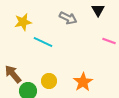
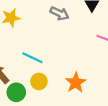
cyan line: (43, 42) -> (32, 58), moved

